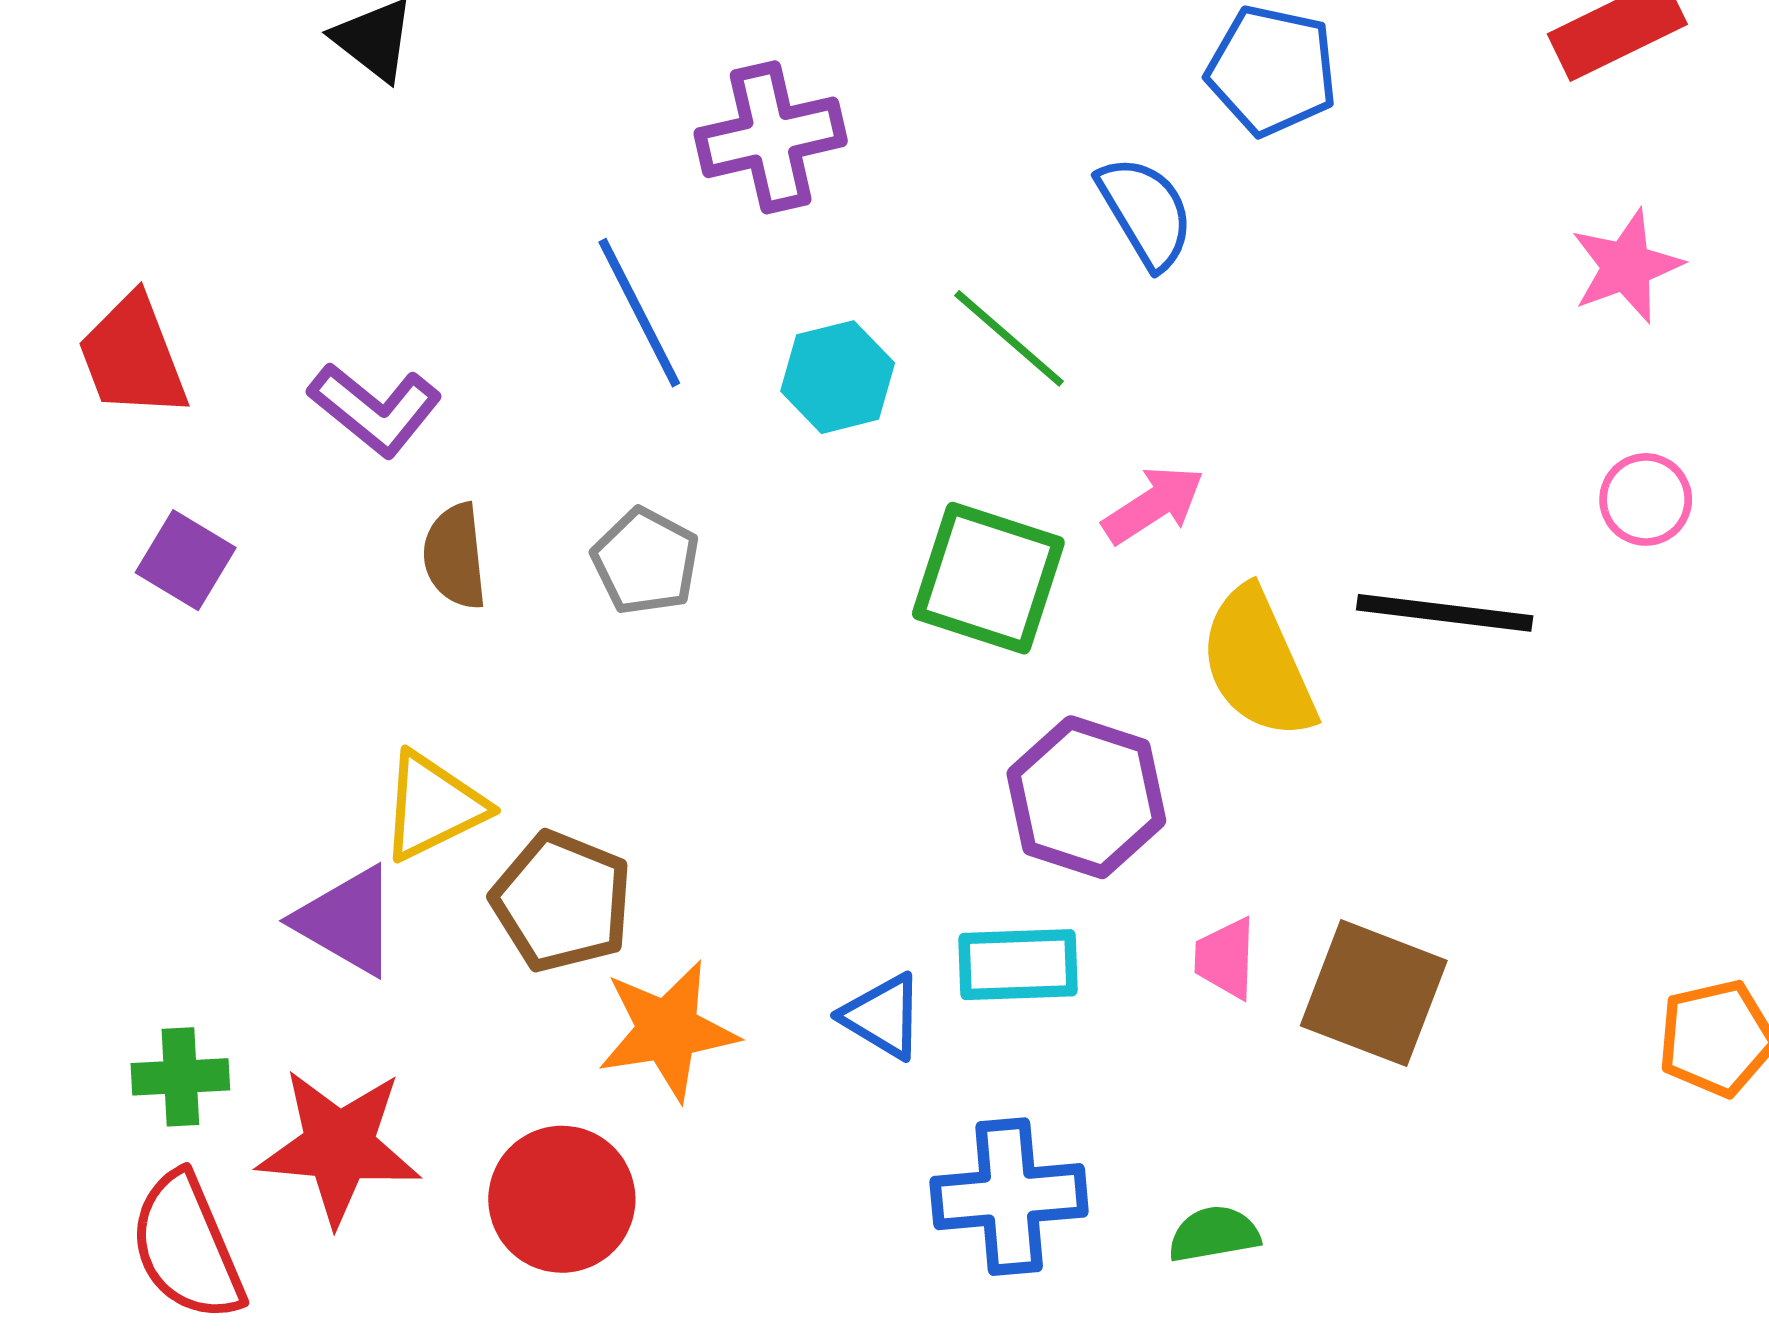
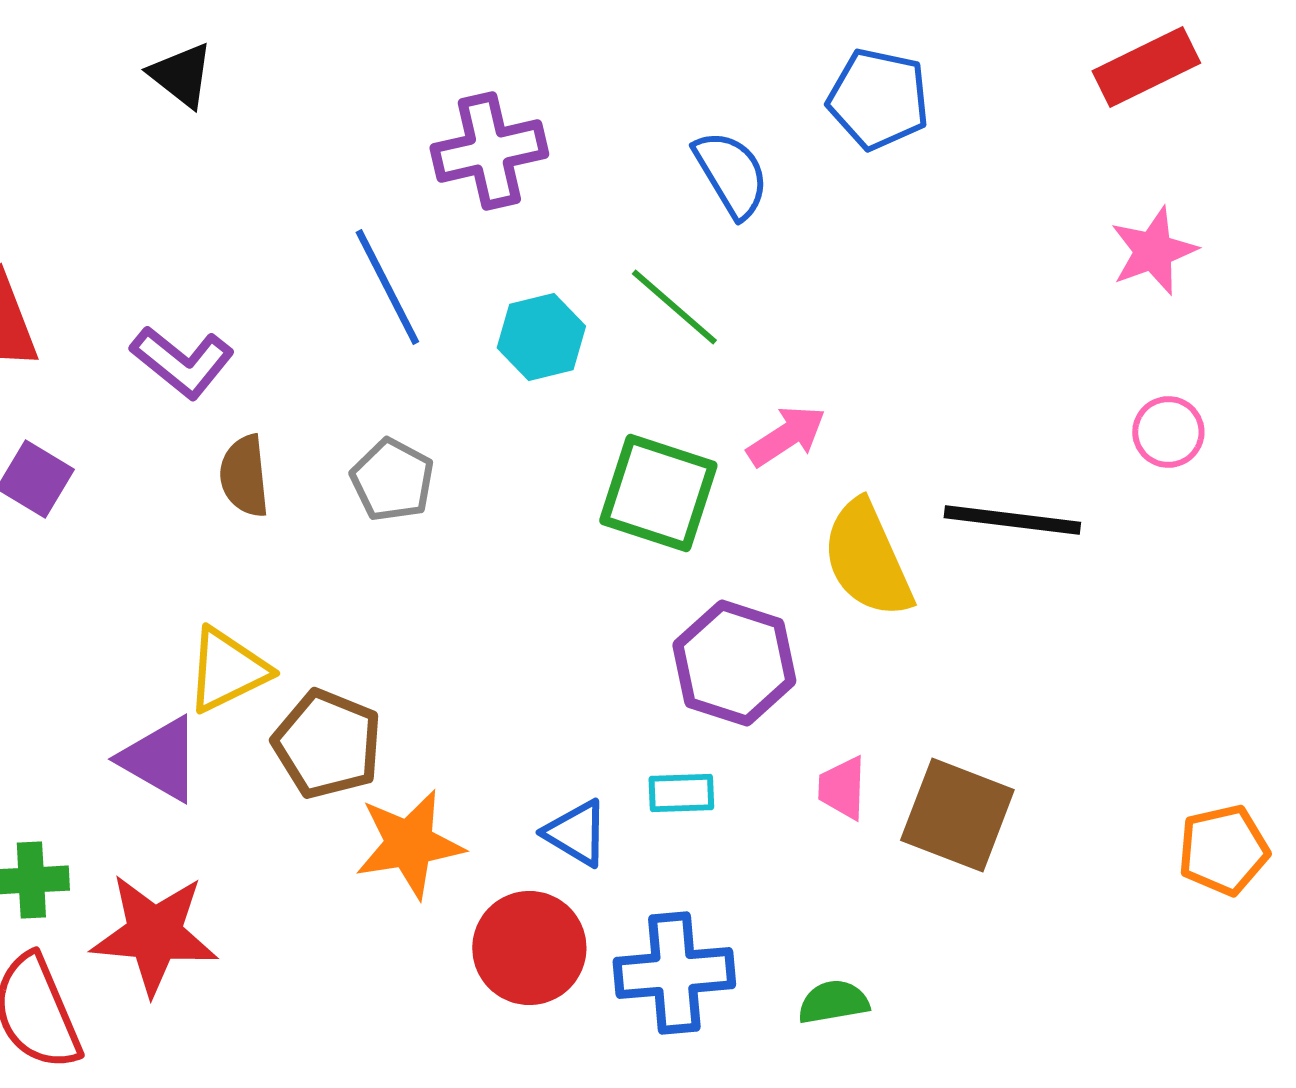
blue semicircle: (1146, 212) -> (731, 174), moved
cyan rectangle: (1018, 965) -> (681, 793), size x0.7
red circle: (562, 1199) -> (529, 948), moved

